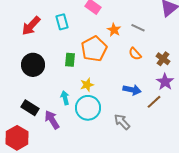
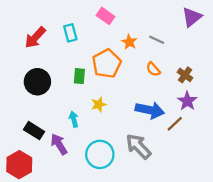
blue arrow: (132, 90) -> (150, 110), size x1.4
cyan circle: (88, 108) -> (100, 154), moved
gray arrow: (122, 122) -> (138, 146), size x1.4

